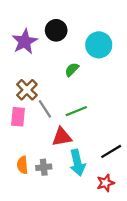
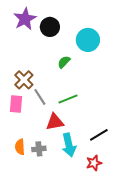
purple star: (25, 42) -> (25, 19), moved

